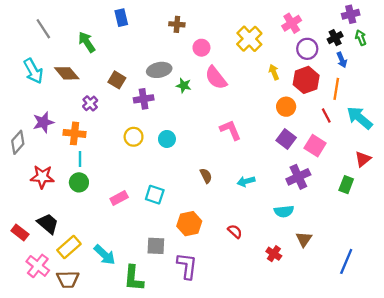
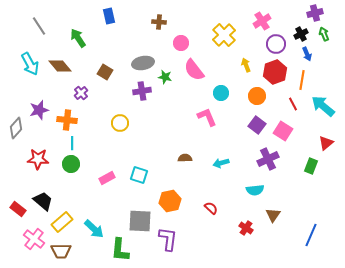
purple cross: (144, 99) -> (142, 91), moved
cyan circle: (167, 139) -> (221, 93), moved
brown semicircle: (206, 176) -> (185, 158), turned -64
gray square: (156, 246) -> (140, 221), size x1.4

